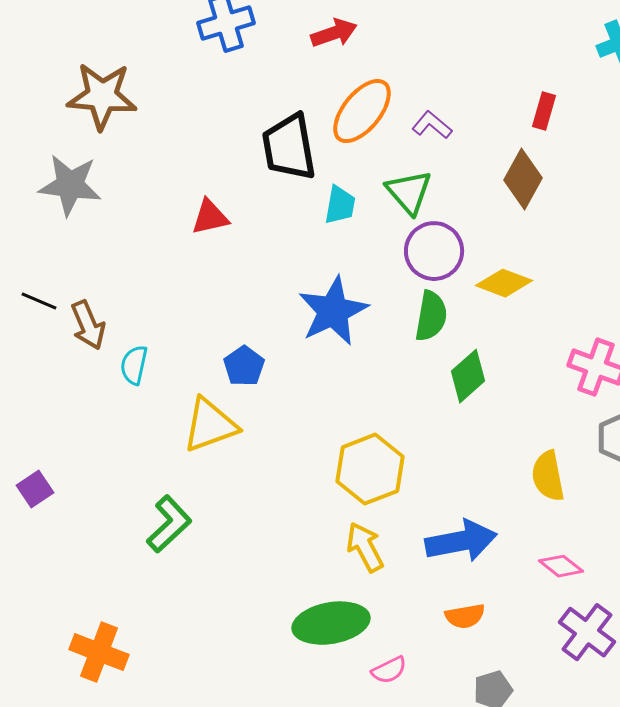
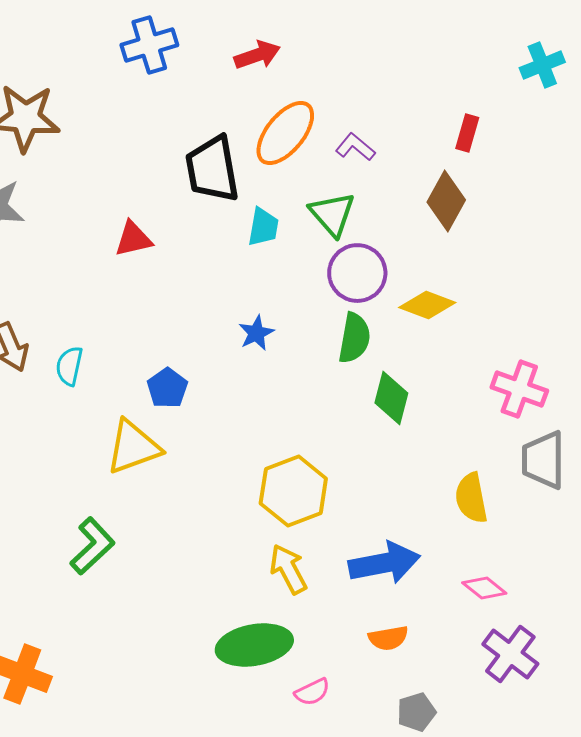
blue star: (333, 311) -> (256, 333), size x0.5
cyan semicircle: (134, 365) -> (69, 366), moved
green diamond: (468, 376) -> (391, 398), turned -34

